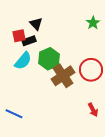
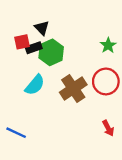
green star: (93, 23) -> (108, 45), moved
green hexagon: (49, 59) -> (51, 52), moved
cyan semicircle: (23, 61) -> (35, 85), moved

